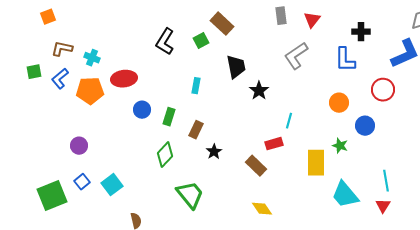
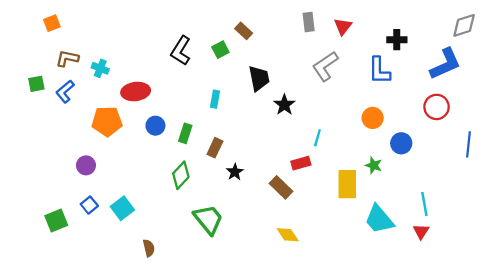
brown rectangle: (222, 24) -> (244, 31), size x0.7
red circle: (383, 90) -> (437, 107), moved
orange pentagon: (90, 91) -> (107, 121), moved
green square: (52, 196) -> (56, 220), size x0.7

